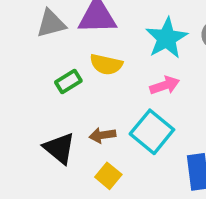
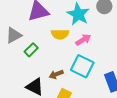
gray triangle: (51, 24) -> (14, 35), moved
yellow semicircle: (106, 64) -> (60, 34), moved

